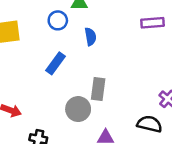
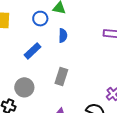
gray circle: (78, 109) -> (24, 87), moved

